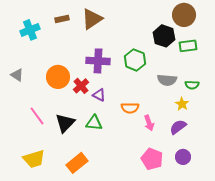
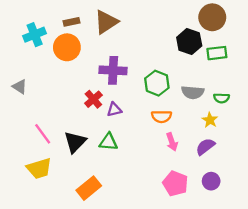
green hexagon: (135, 60) -> (157, 83), moved
orange circle: (58, 77) -> (67, 47), moved
purple triangle: (99, 95) -> (114, 110), turned -40
orange semicircle: (130, 108) -> (161, 117), moved
yellow trapezoid: (34, 159) -> (39, 168), moved

